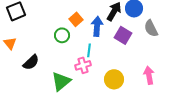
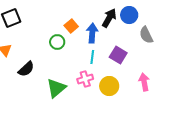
purple square: (123, 35) -> (118, 55), moved
cyan line: (89, 50) -> (92, 57), moved
pink cross: (83, 65) -> (85, 79), moved

